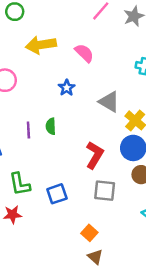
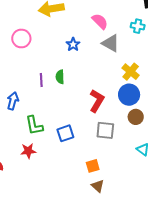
pink semicircle: (84, 53) -> (100, 21), moved
gray triangle: (109, 102) -> (111, 43), moved
orange square: (89, 233) -> (93, 166), turned 32

